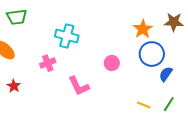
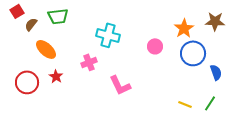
pink circle: (112, 63) -> (155, 46), moved
blue semicircle: (166, 74) -> (216, 72), moved, turned 126
red star: (14, 86) -> (56, 76), moved

